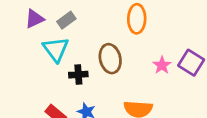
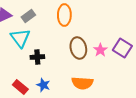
orange ellipse: (137, 19) -> (64, 15), moved
brown ellipse: (110, 59) -> (78, 48), moved

